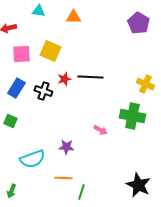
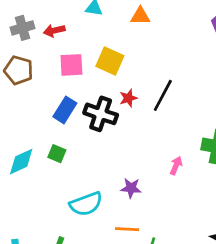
black line: (90, 77) -> (163, 95), turned -65
black cross: (43, 91) -> (101, 114), size x1.4
pink arrow: (100, 130) -> (176, 166), turned -96

